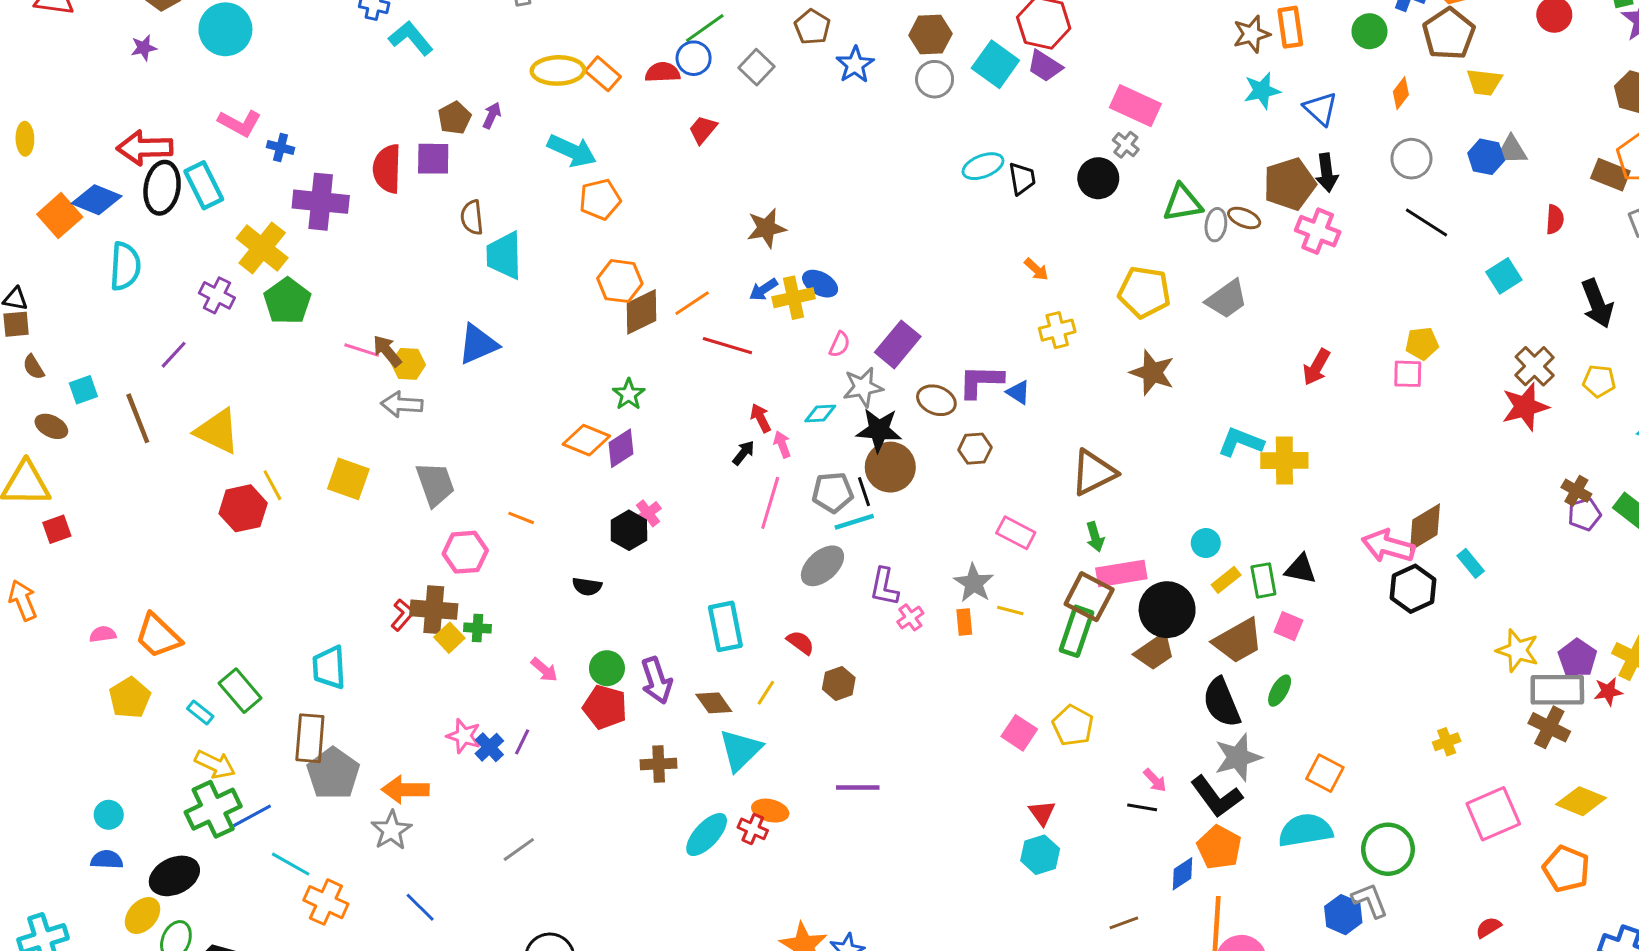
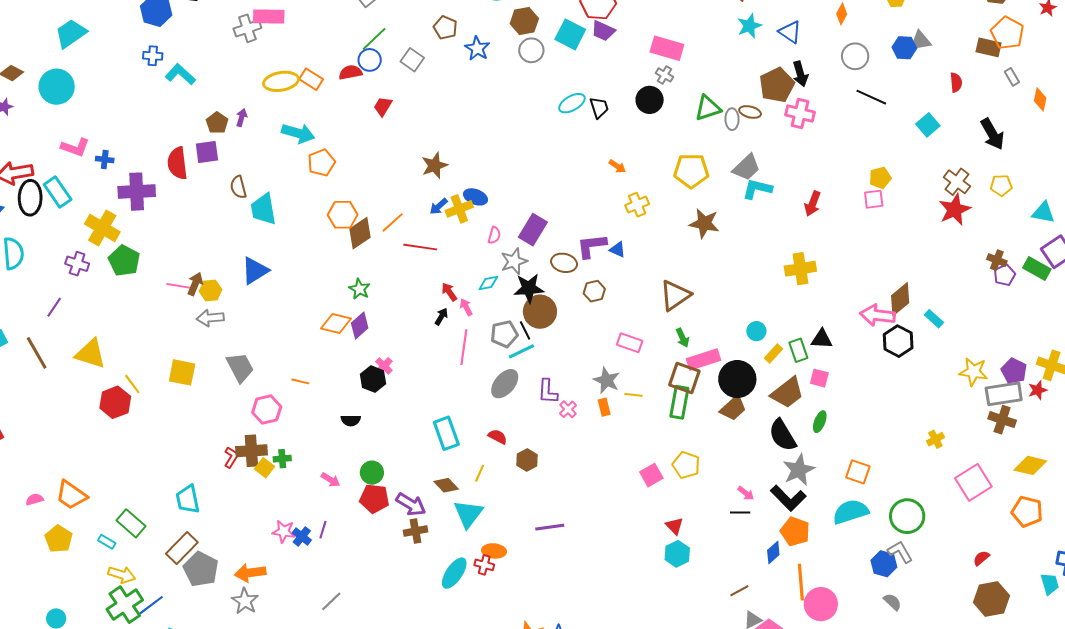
brown arrow: (387, 351) -> (195, 284), turned 70
cyan L-shape: (1241, 442) -> (757, 189), moved
purple arrow: (657, 680) -> (411, 504), moved, turned -32
pink square: (1019, 733) -> (651, 475), turned 35
brown rectangle: (310, 738) -> (182, 548), turned 48

